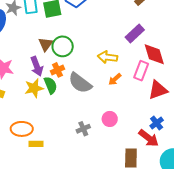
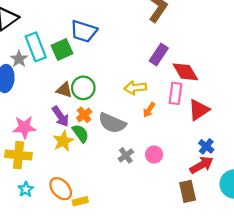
brown triangle: (46, 44) -> (64, 90), turned -35
orange ellipse: (22, 129) -> (61, 189), turned 60
gray cross: (83, 129) -> (126, 155), moved
red arrow: (149, 138) -> (202, 165), turned -55

